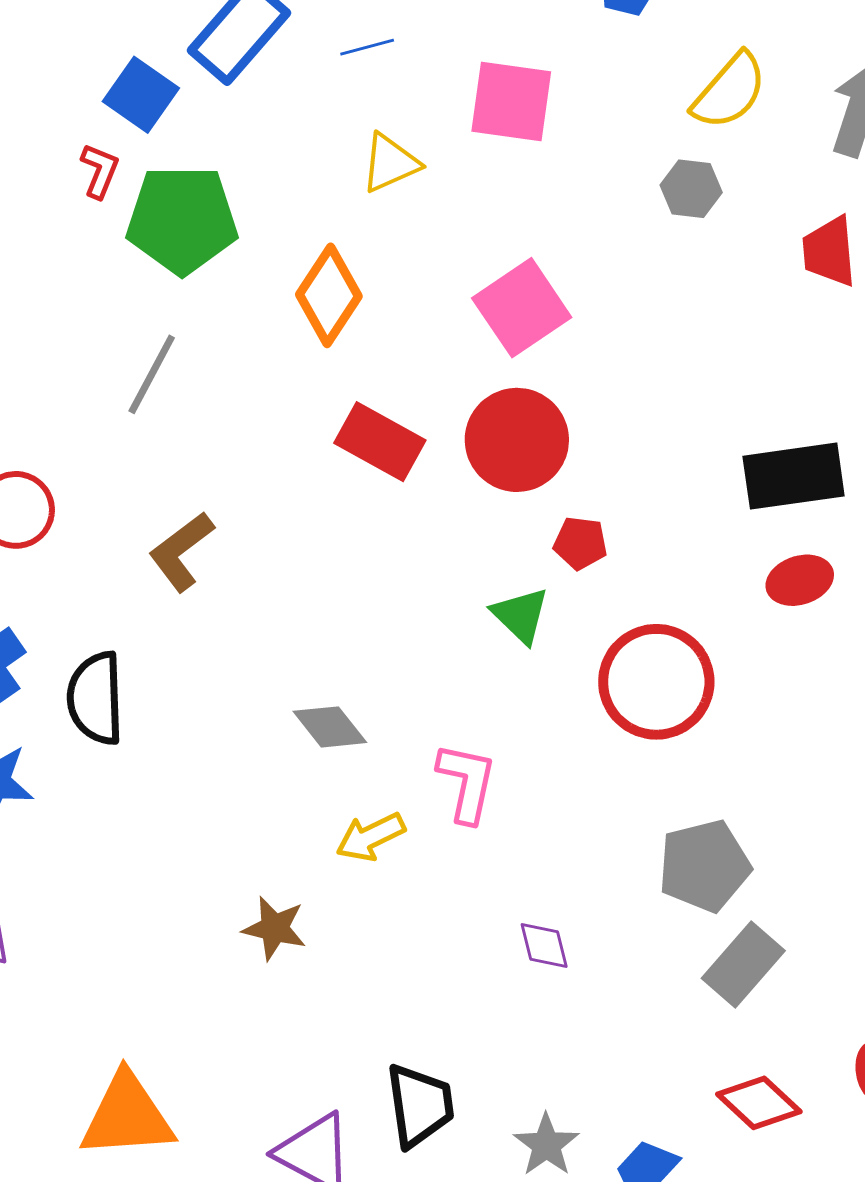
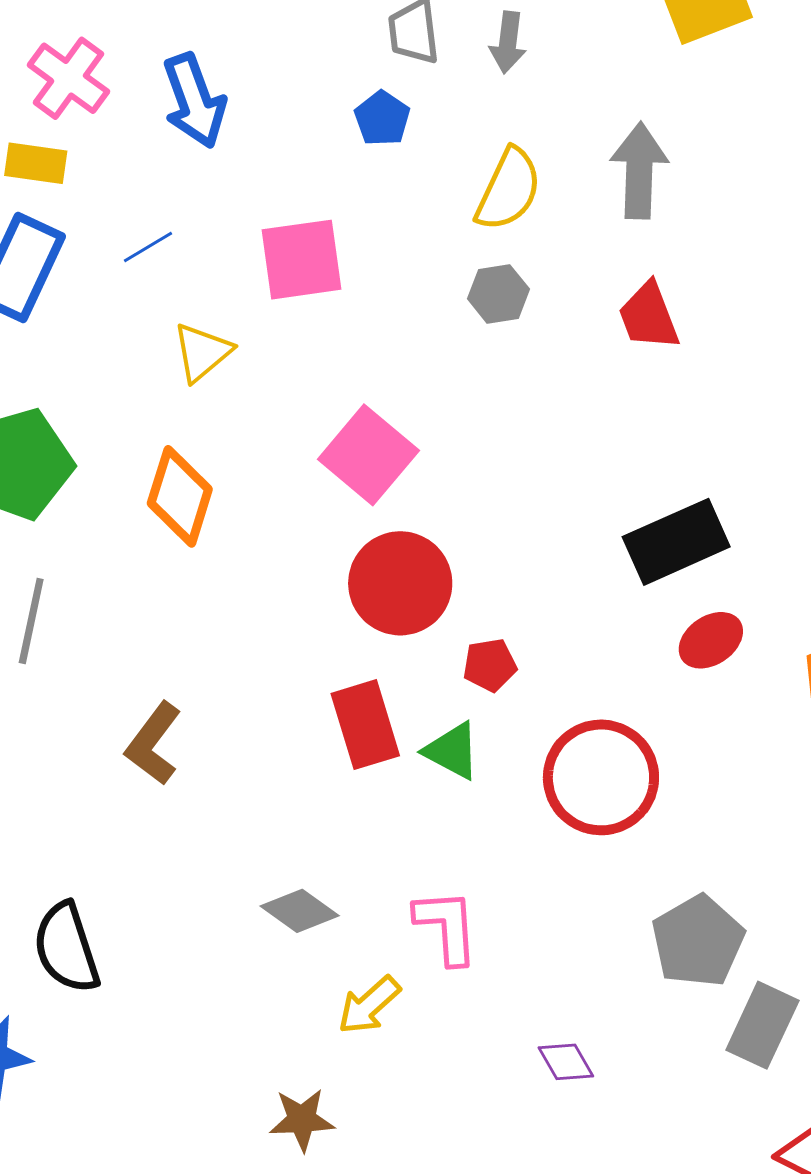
red rectangle: (380, 442) -> (365, 725), moved, turned 60
brown L-shape: (181, 551) -> (153, 744), moved

